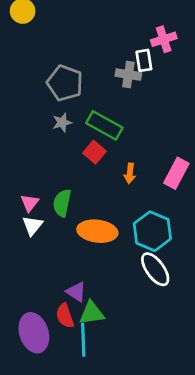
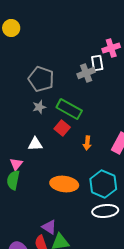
gray cross: (128, 75) -> (86, 73), turned -30
green semicircle: (62, 203) -> (13, 180), moved
white triangle: (32, 226) -> (35, 144), moved, turned 49
white ellipse: (155, 269) -> (105, 211), turned -60

